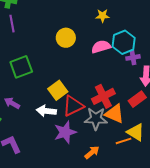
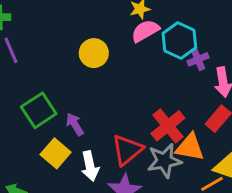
pink semicircle: (101, 47) -> (145, 31), moved
yellow square: (58, 90) -> (56, 153), moved
purple arrow: (12, 103) -> (75, 124), moved, turned 42
white arrow: (46, 111) -> (90, 166), turned -96

